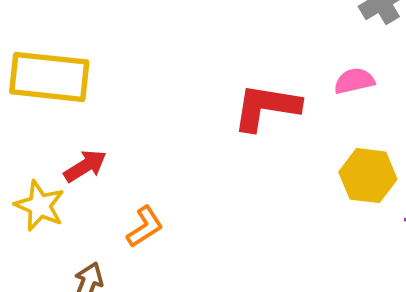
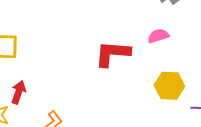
red arrow: (85, 166) -> (19, 92), turned -35

